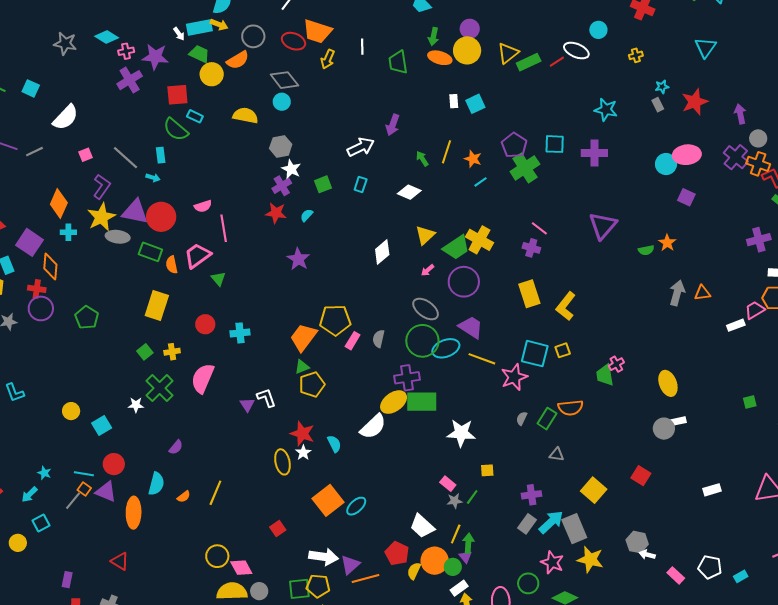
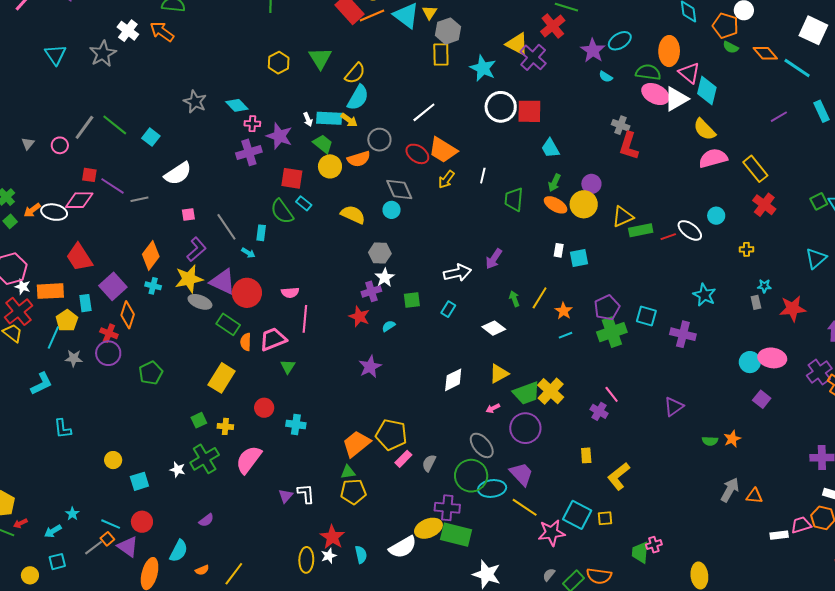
purple triangle: (603, 226) -> (674, 407), size x0.7
yellow rectangle: (529, 294) -> (586, 455), size x0.6

